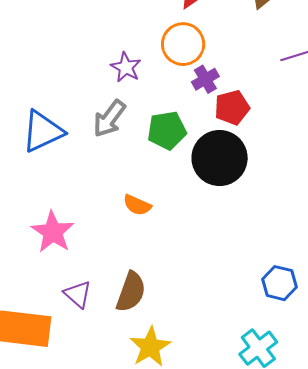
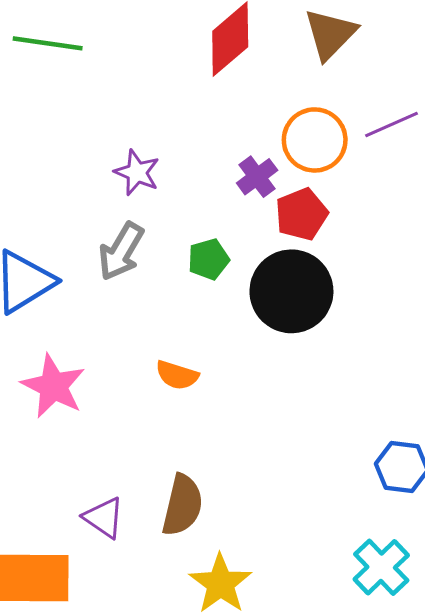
orange circle: (183, 44) -> (315, 140), moved
green pentagon: (167, 130) -> (208, 259), size x0.7
pink star: (53, 232) -> (53, 386), moved

